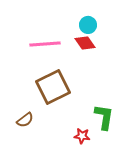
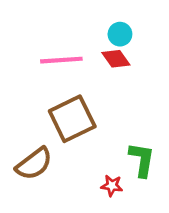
brown semicircle: (25, 120) -> (34, 164), size x1.6

